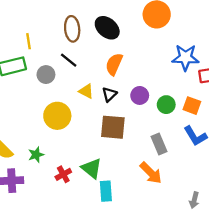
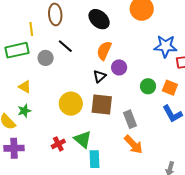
brown ellipse: (72, 29) -> (55, 14), moved
yellow triangle: (86, 91) -> (25, 87), moved
purple circle: (140, 95) -> (119, 67), moved
yellow circle: (57, 116) -> (71, 104), moved
gray rectangle: (159, 144) -> (130, 119), moved
green star: (36, 155) -> (24, 111), moved

